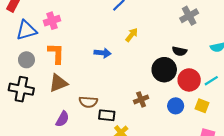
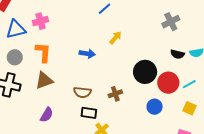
black semicircle: (180, 51) -> (177, 54), moved
brown cross: (141, 99) -> (115, 94), moved
brown semicircle: (88, 102) -> (82, 92), moved
yellow square: (202, 106) -> (189, 108), moved

